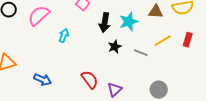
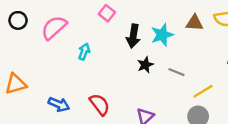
yellow line: (163, 41) -> (203, 91), moved
red semicircle: (90, 80) -> (100, 104), moved

